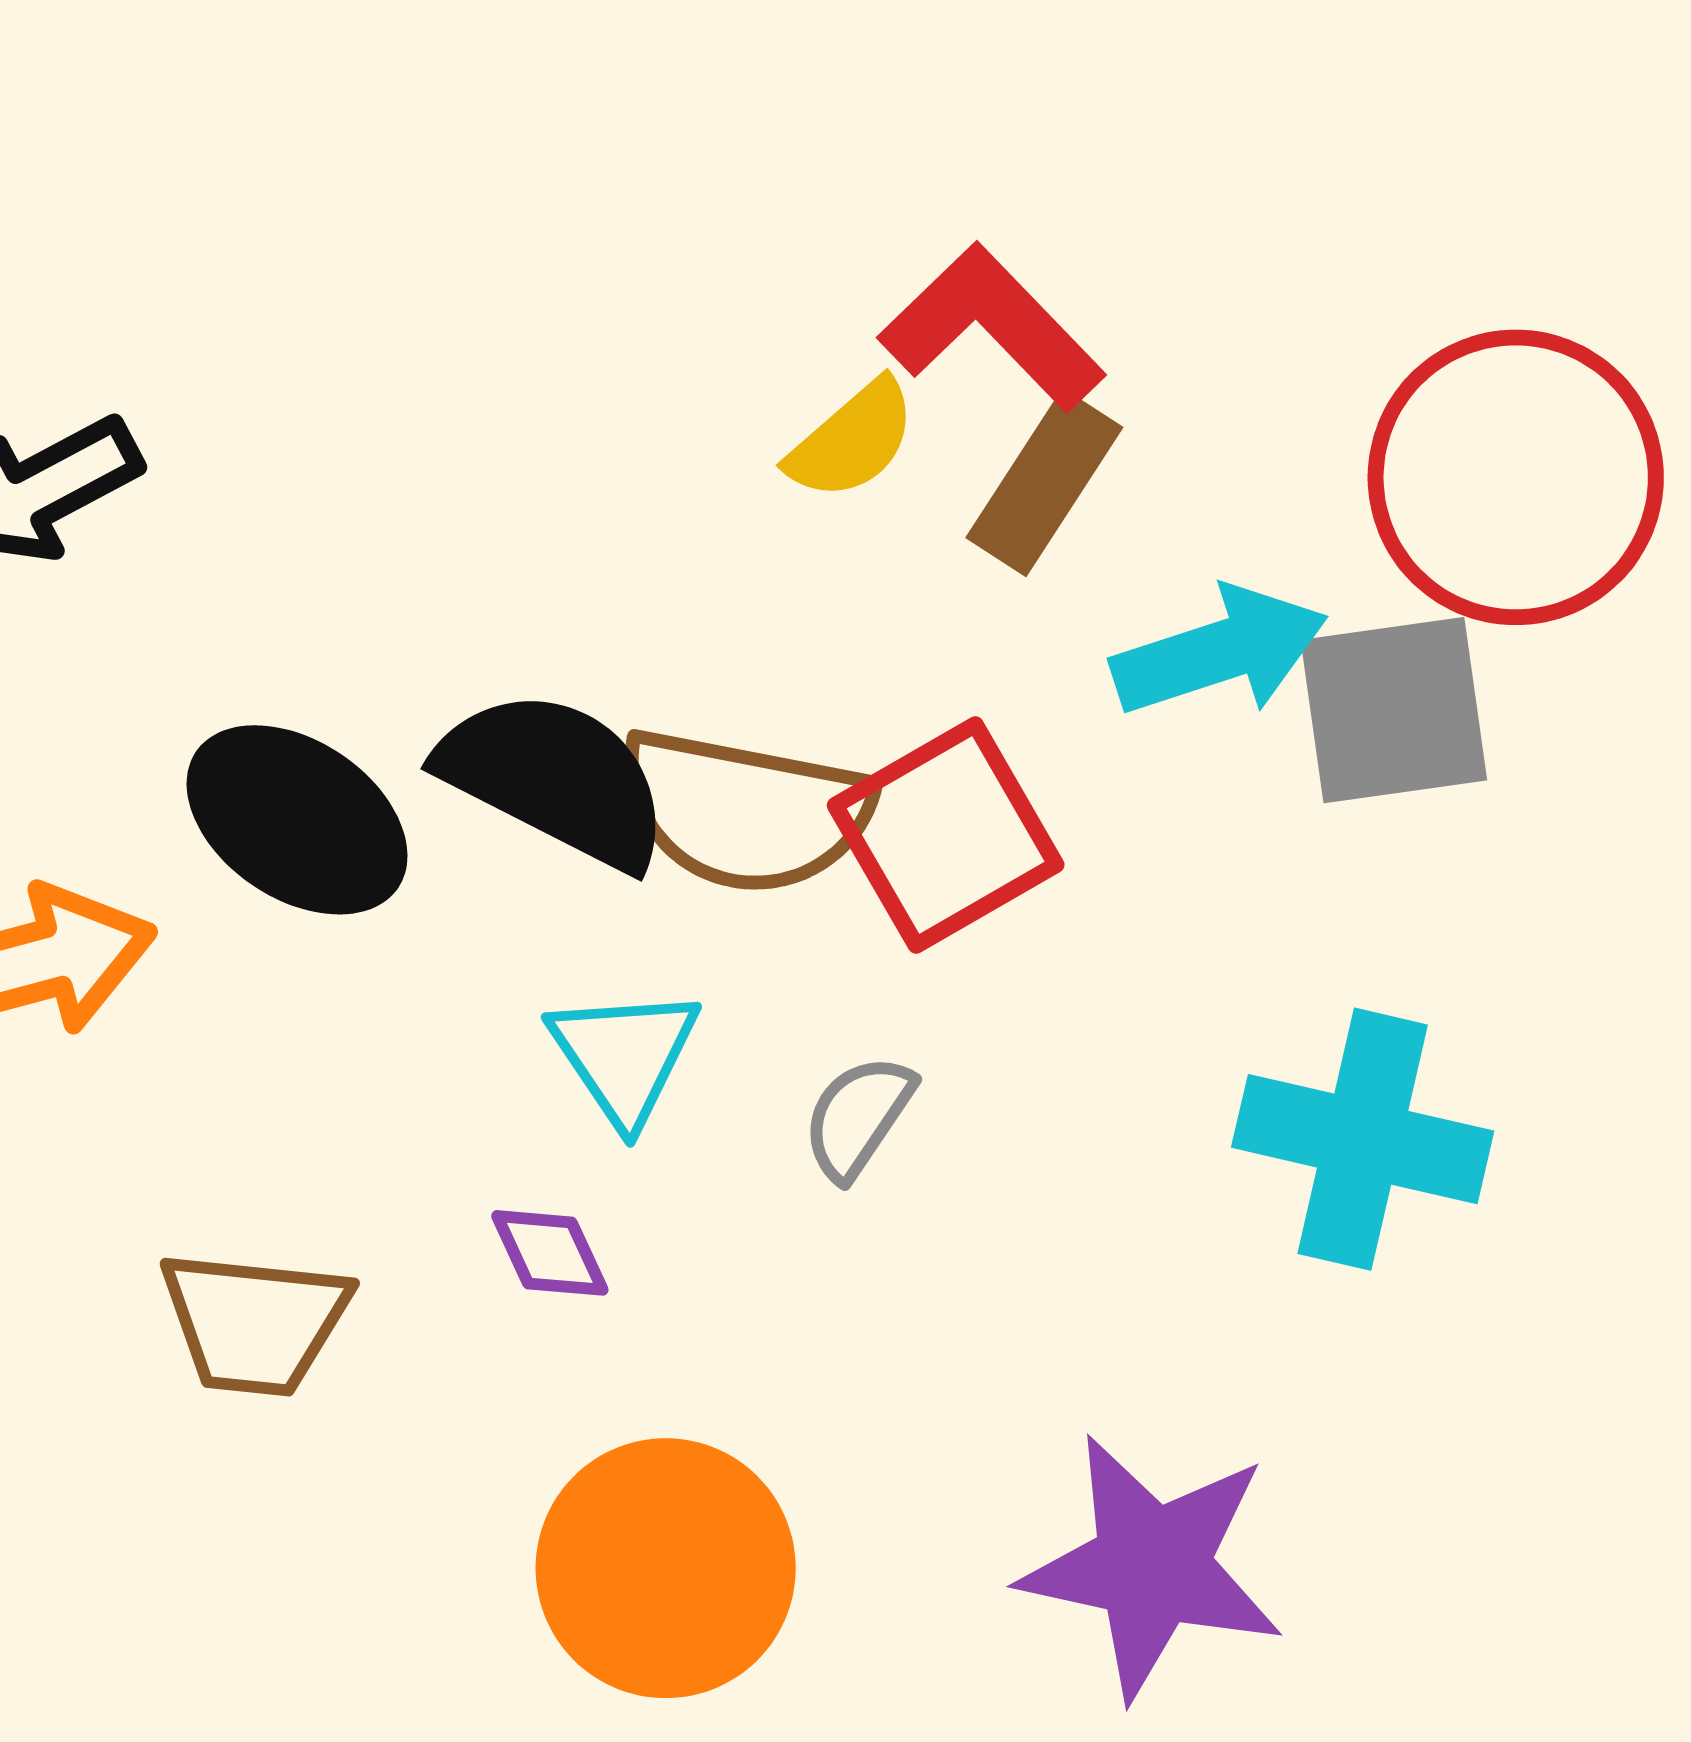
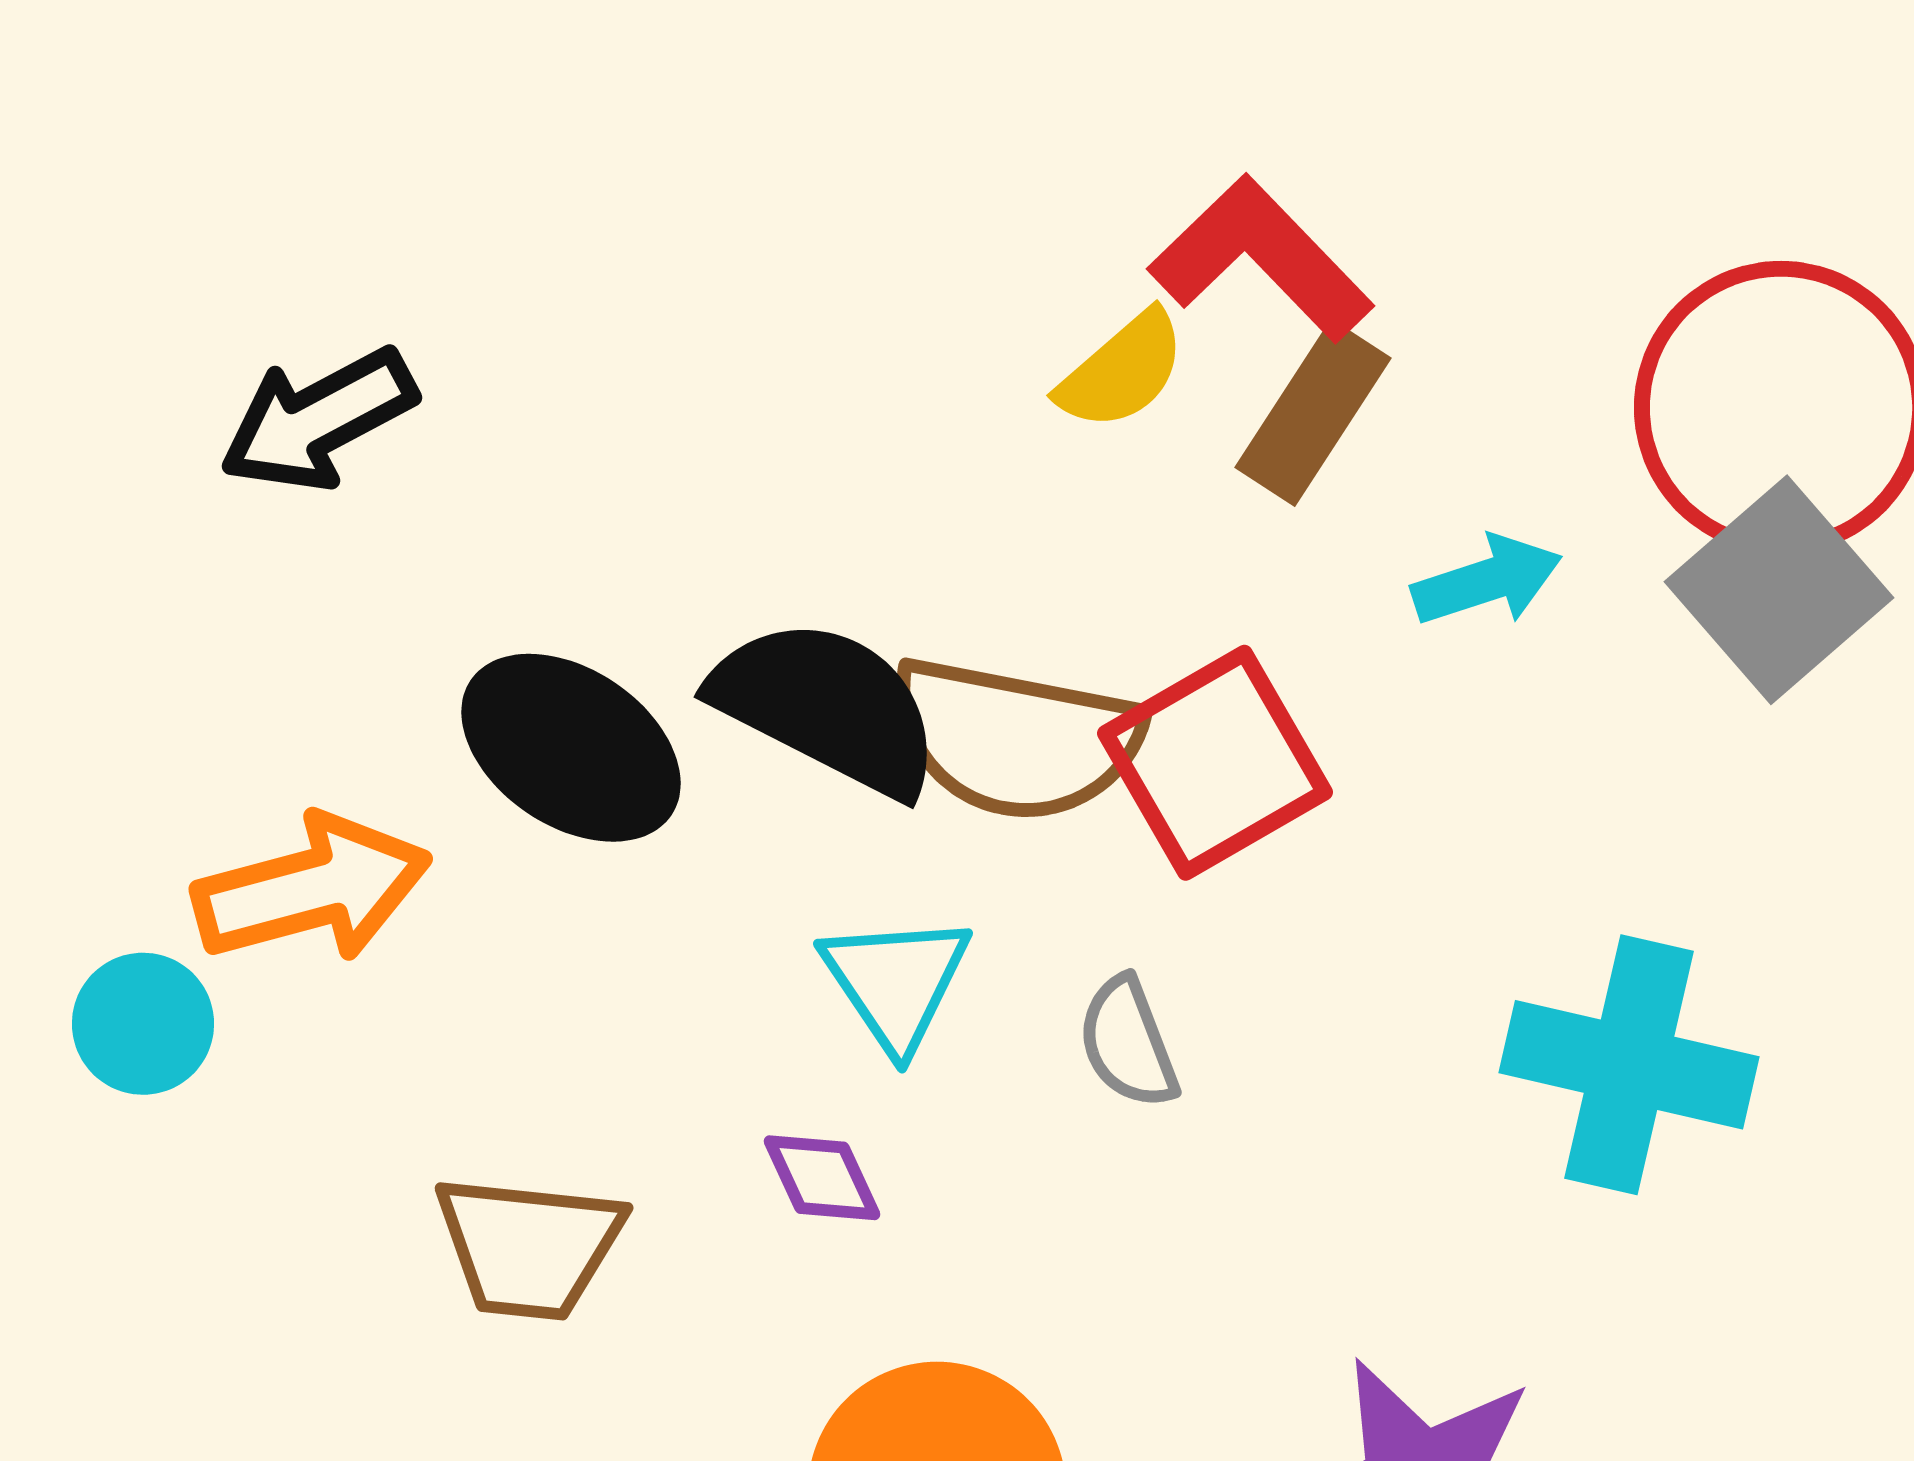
cyan arrow: (1220, 652) -> (1487, 581), size x0.7
gray square: (1394, 710) -> (1779, 590), moved, turned -33
gray semicircle: (858, 1117) -> (1128, 1043), turned -55

